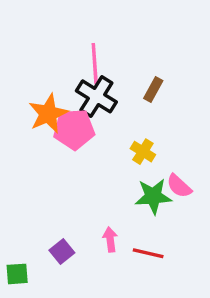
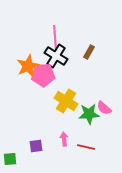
yellow cross: (143, 152) -> (66, 101), moved, size x1.6
purple square: (62, 252) -> (36, 146), turned 32

